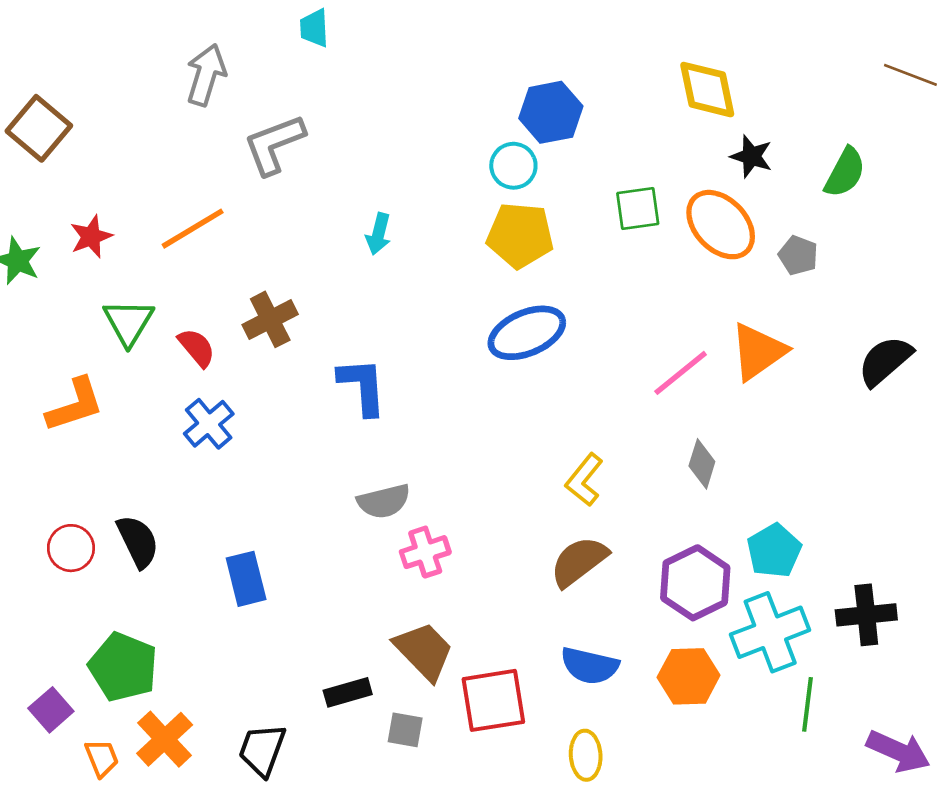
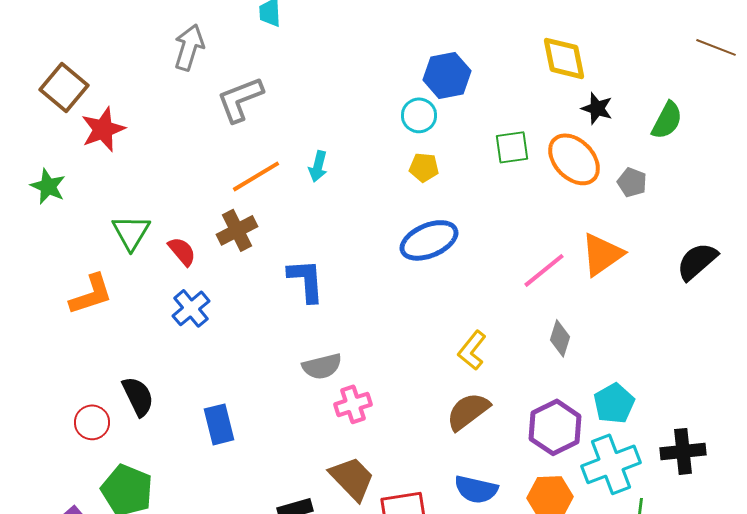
orange line: (193, 229) -> (256, 176), moved
yellow pentagon: (520, 235) -> (424, 167), size x0.6
red star: (91, 237) -> (103, 129), moved, size x1.4
red circle: (71, 548) -> (92, 422), moved

